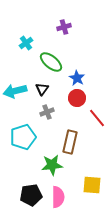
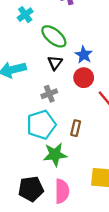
black triangle: (42, 89) -> (55, 63), moved
cyan pentagon: (23, 137) -> (41, 125), moved
brown rectangle: (70, 142) -> (76, 128), size x0.6

